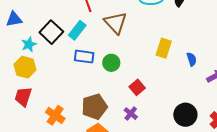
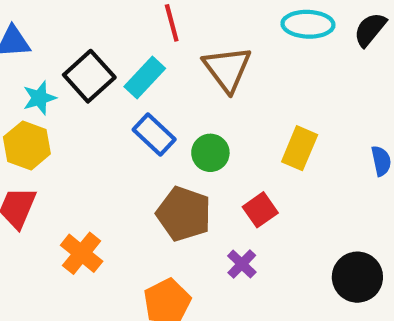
yellow rectangle: (164, 48) -> (300, 148), moved
blue rectangle: (84, 57) -> (154, 134), turned 30
brown pentagon: (94, 107) -> (184, 214), moved, turned 30

